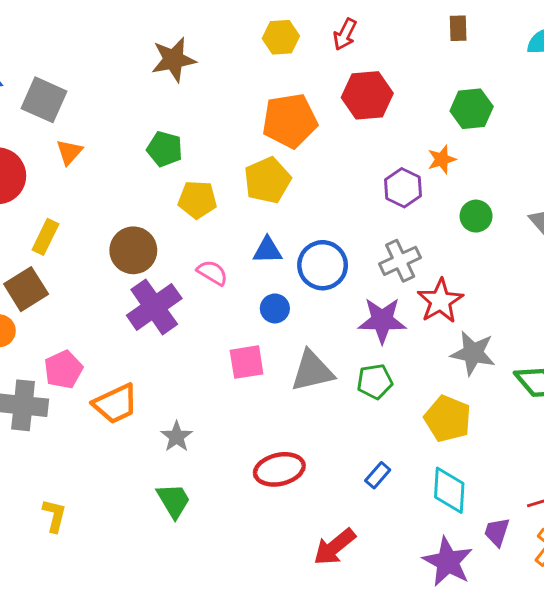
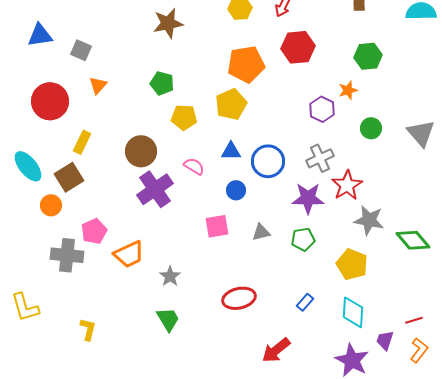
gray square: (44, 100) -> (81, 50), size x0.7
gray triangle: (312, 371) -> (261, 232), size x0.6

